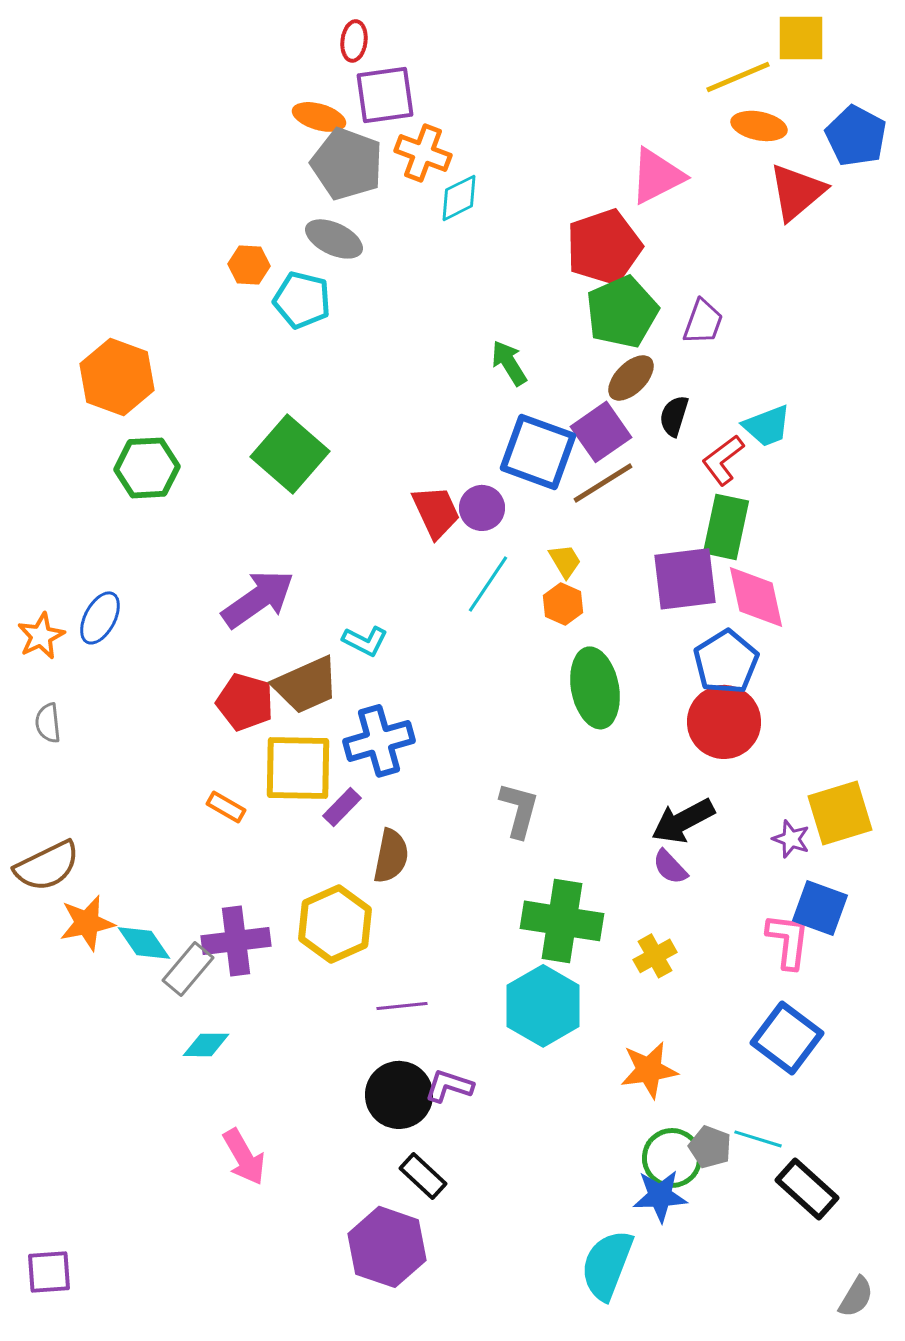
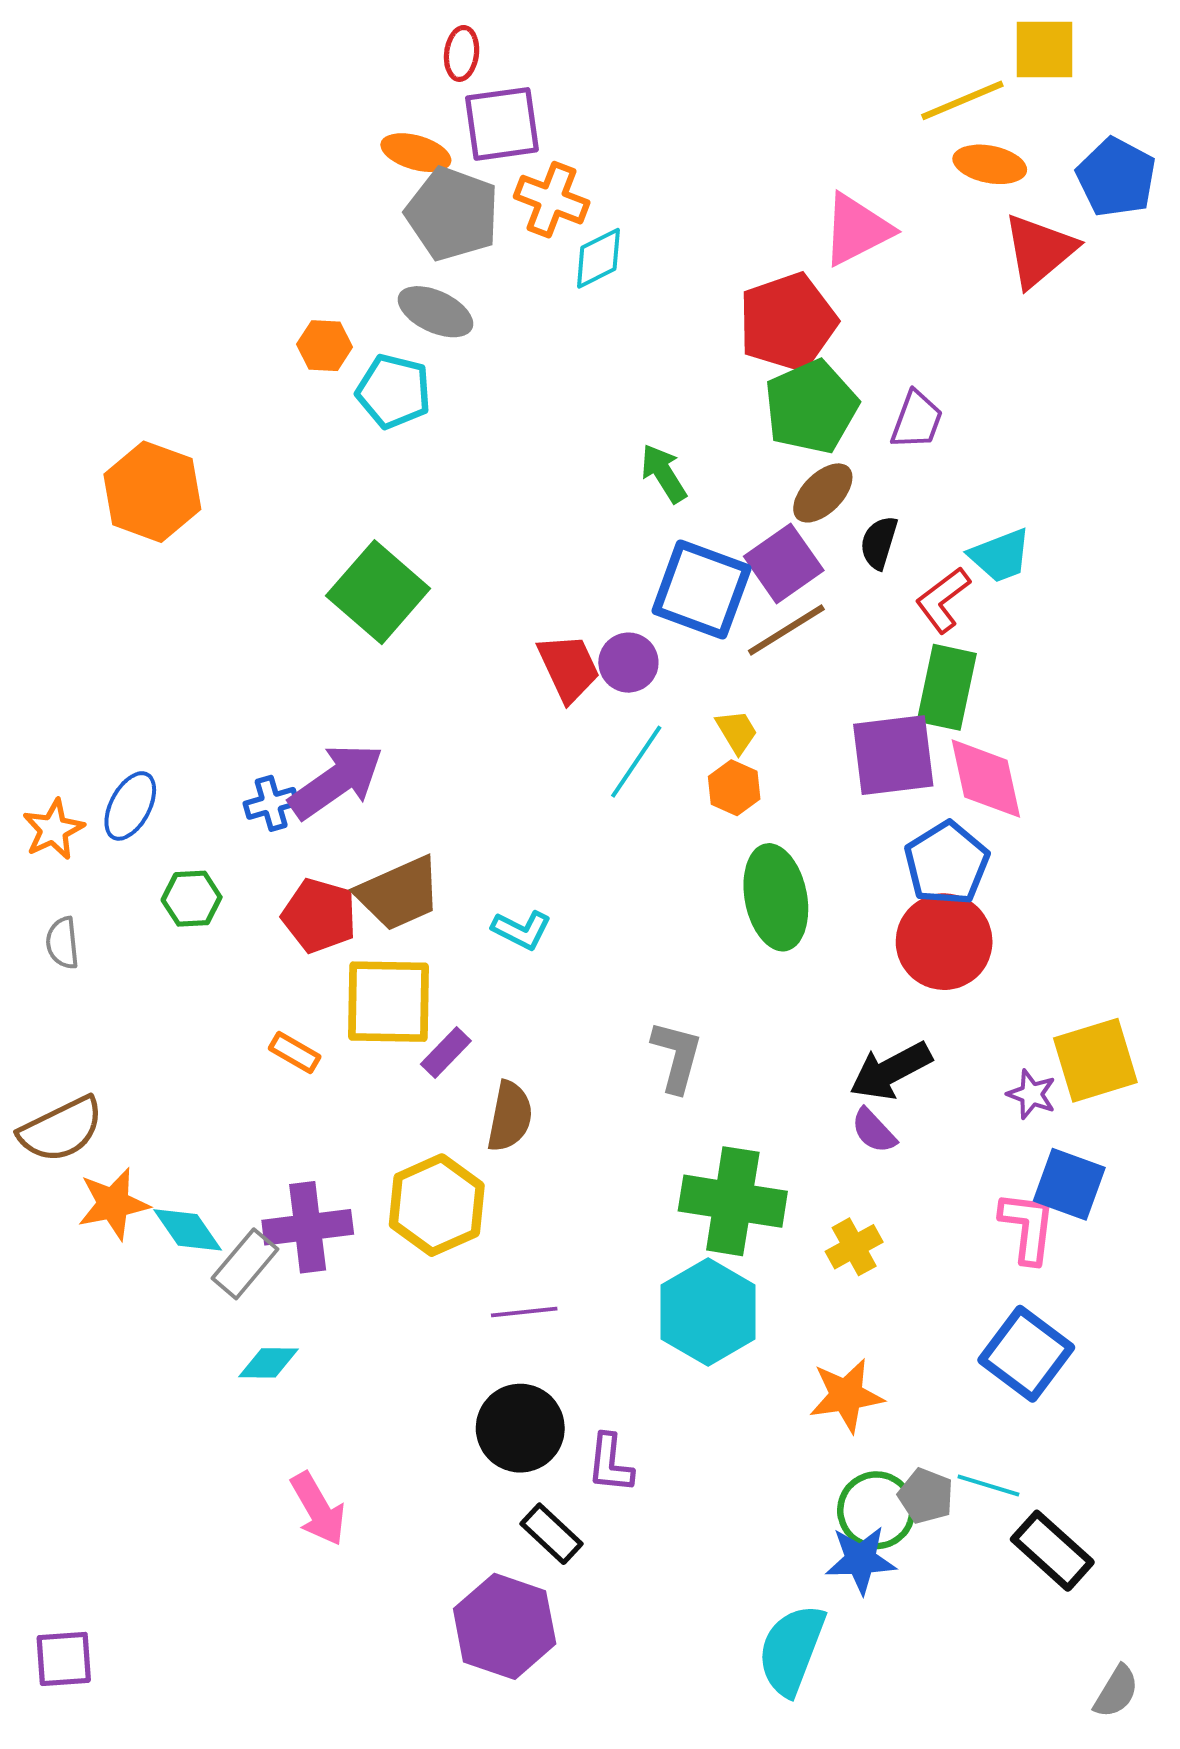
green hexagon: (147, 468) -> (192, 899), moved, size x0.7
cyan L-shape: (365, 641) -> (522, 930), moved
blue cross: (379, 741) -> (271, 803), moved, size x0.6
purple L-shape: (449, 1086) -> (610, 1463), moved, turned -102

